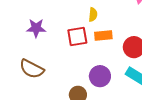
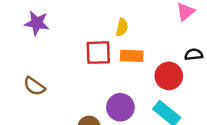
purple star: (36, 28) -> (37, 23), moved
brown semicircle: (32, 69) -> (34, 86), size x0.7

